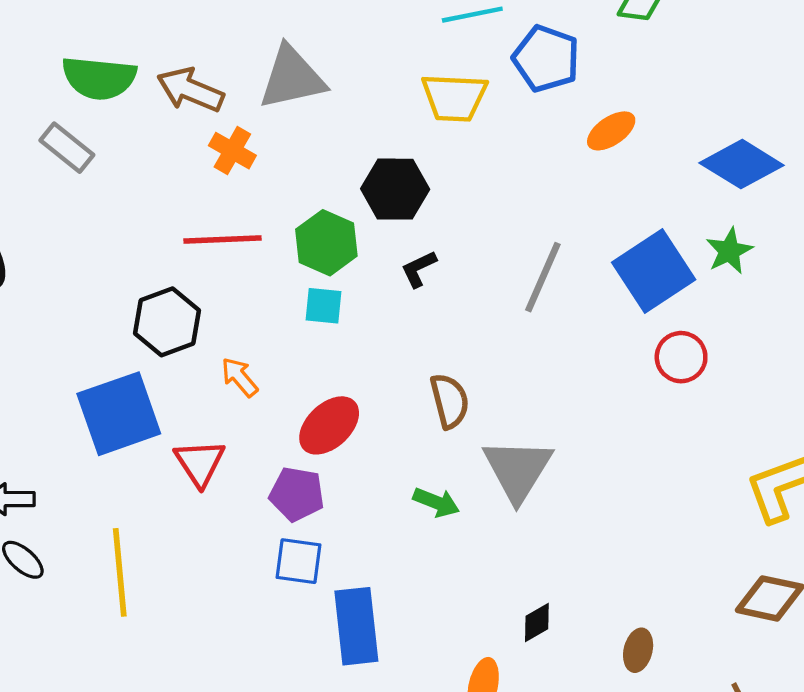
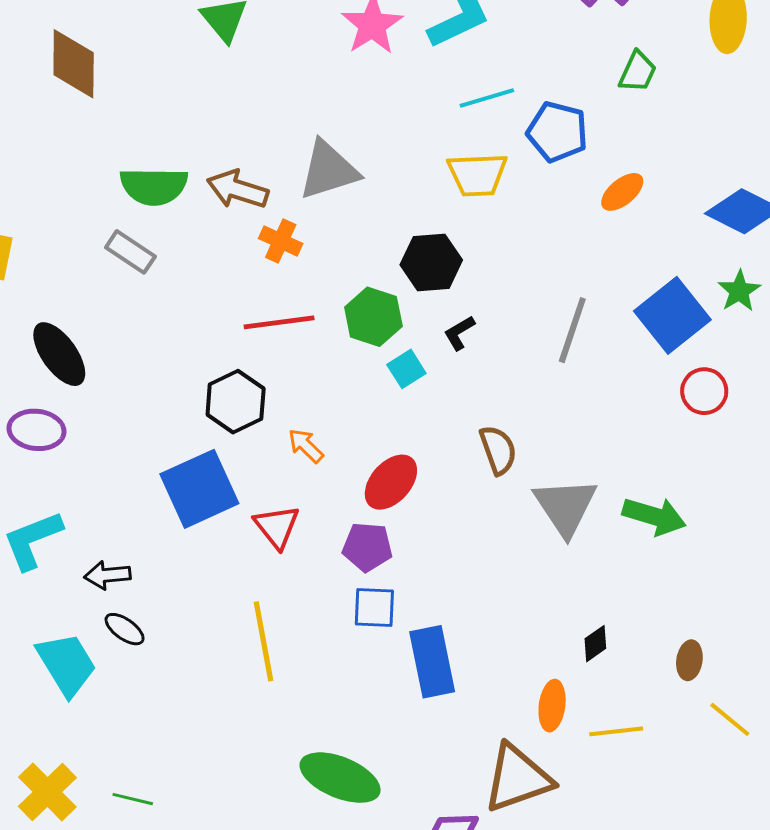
cyan square: (323, 306) -> (406, 369), moved, turned -33
green arrow: (436, 502) -> (654, 516), moved, size x1.5
yellow line: (120, 572) -> (263, 641), moved

